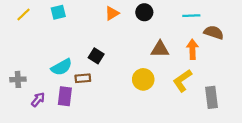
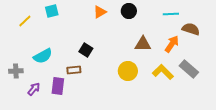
yellow line: (23, 15) -> (25, 21), moved
orange arrow: (192, 49) -> (172, 44), turned 36
cyan semicircle: (62, 67) -> (43, 56), moved
yellow L-shape: (182, 81) -> (163, 72), turned 80
gray rectangle: (211, 97) -> (189, 69), moved, turned -42

